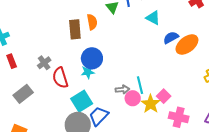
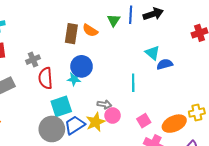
cyan triangle: (153, 18) -> (152, 53), moved
orange semicircle: (92, 22) -> (90, 30), turned 119
orange ellipse: (187, 44) -> (174, 124), moved
cyan line: (140, 85) -> (133, 83), moved
yellow star: (151, 104) -> (96, 122), moved

